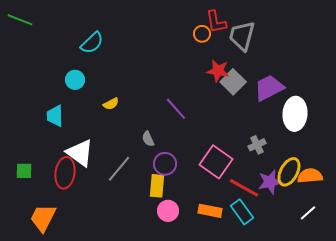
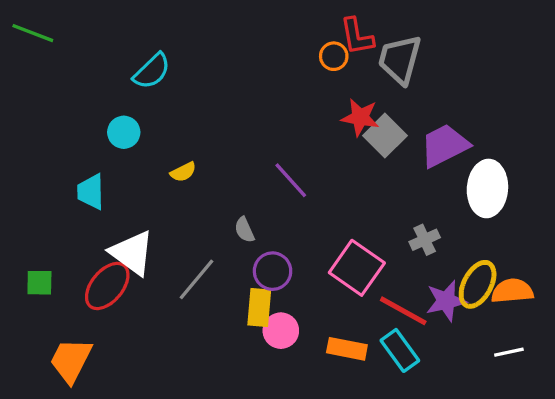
red ellipse: (65, 173) -> (107, 286), turned 32
pink circle: (168, 211) -> (281, 331), moved
white line: (308, 213) -> (509, 352), turned 30

